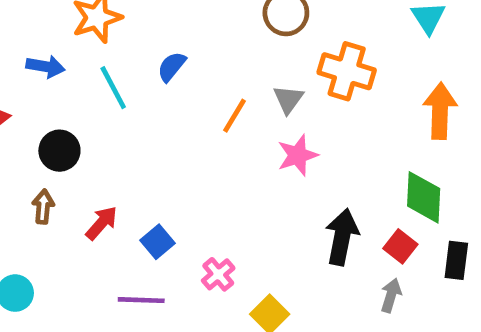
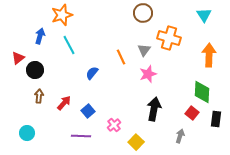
blue arrow: (45, 67) -> (40, 36), turned -84
blue semicircle: (172, 67) -> (92, 73), moved
orange line: (235, 116) -> (121, 57), turned -56
black circle: (59, 151) -> (35, 70), moved
black arrow: (342, 237) -> (154, 109), moved
gray arrow: (391, 295) -> (180, 136), moved

